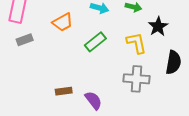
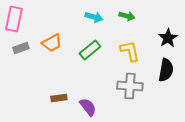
orange trapezoid: (63, 22) -> (52, 43), moved
black star: (158, 26) -> (168, 38), moved

